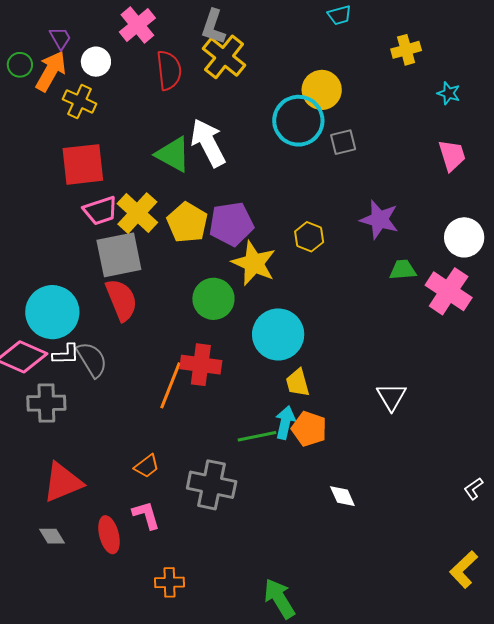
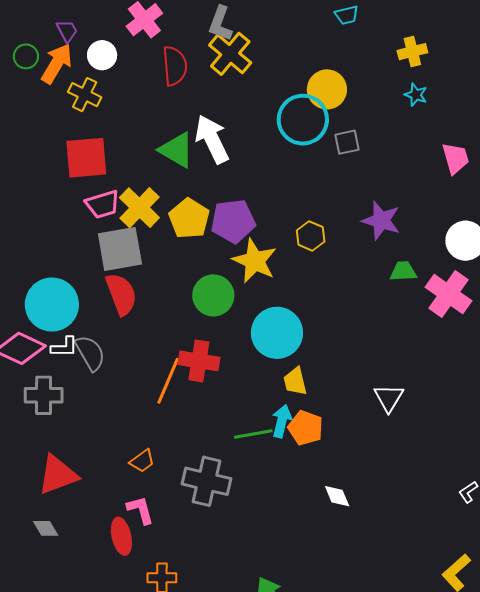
cyan star: (449, 93) -> (416, 95), moved
red ellipse: (109, 535) -> (121, 536), moved

